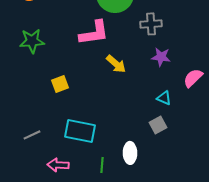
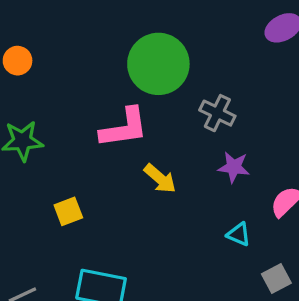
gray cross: (151, 24) -> (217, 113), turned 30
gray square: (158, 125) -> (276, 279), moved

